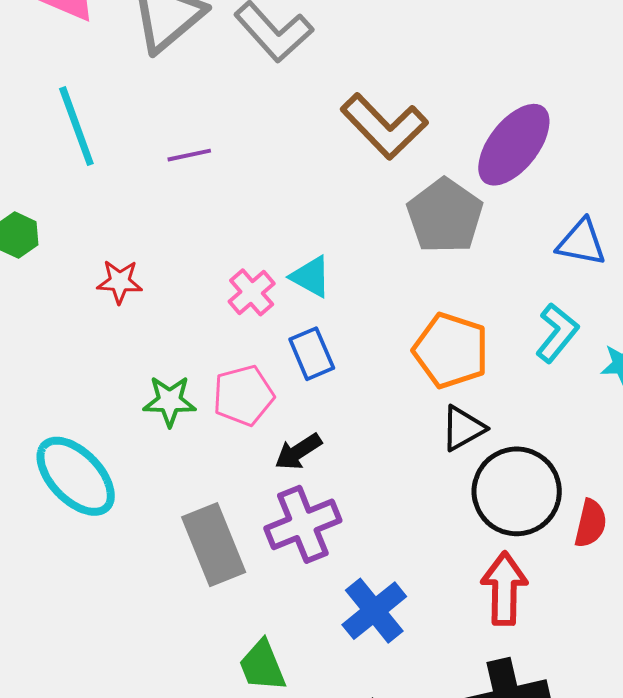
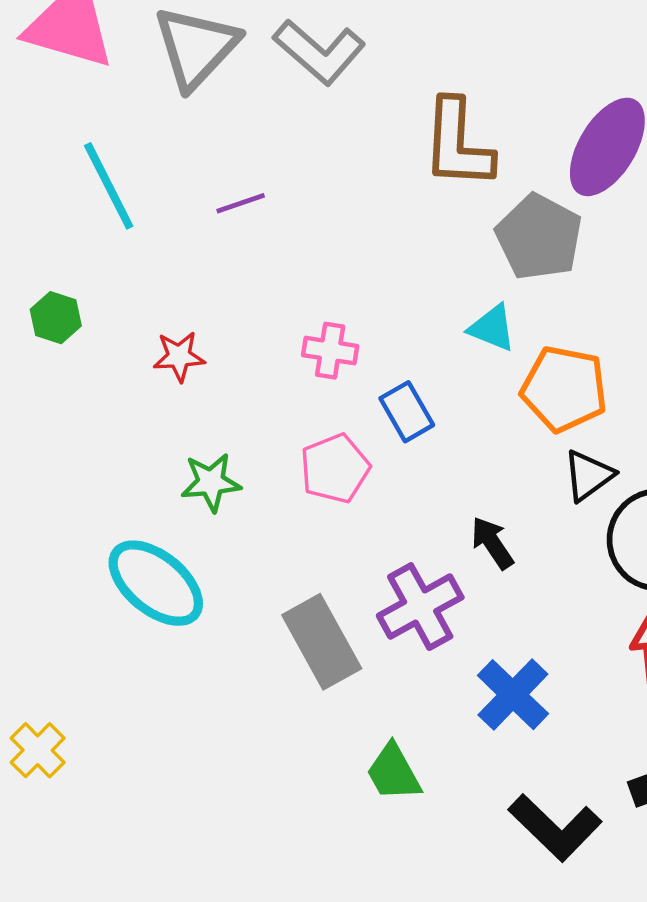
brown L-shape: (384, 126) -> (458, 144), turned 54
cyan triangle: (311, 277) -> (492, 328), moved
pink cross: (252, 292) -> (330, 351), turned -33
green star: (170, 401) -> (211, 482), moved
black arrow: (298, 452) -> (492, 543), moved, turned 96

